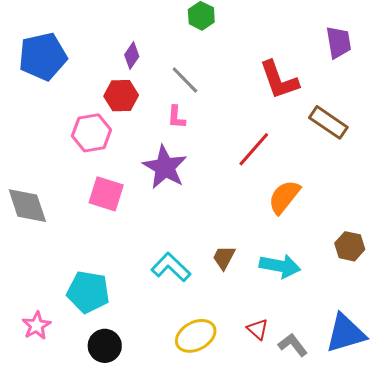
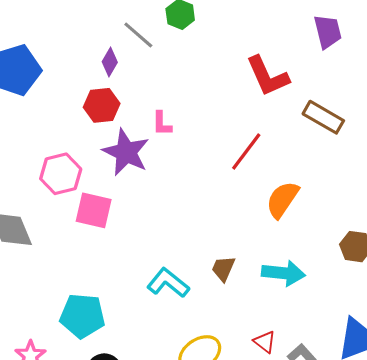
gray line: (185, 80) -> (138, 35), moved
pink hexagon: (92, 133) -> (61, 174), moved
purple star: (165, 167) -> (126, 152), moved

